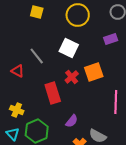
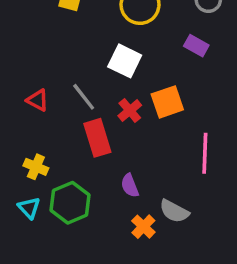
purple rectangle: (111, 39) -> (196, 46), turned 48
gray line: (37, 56) -> (84, 97), moved
purple semicircle: (72, 121) -> (130, 186), turned 120

